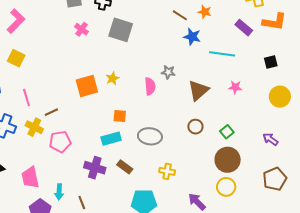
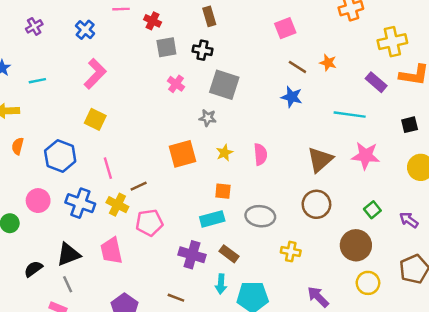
blue star: (192, 37) -> (292, 97), moved
gray star: (168, 72) -> (208, 118), moved
yellow star: (112, 78) -> (224, 153), moved
pink star: (235, 87) -> (366, 156), size x1.6
brown circle: (195, 127) -> (316, 204), size x1.5
green square: (227, 132) -> (372, 210), moved
yellow cross: (167, 171) -> (291, 252), moved
pink trapezoid: (30, 177) -> (111, 251), moved
yellow circle: (226, 187) -> (368, 283), moved
cyan arrow: (59, 192) -> (221, 284), moved
brown line: (82, 202) -> (176, 298), turned -48

